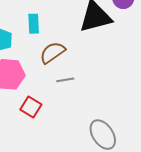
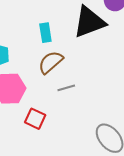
cyan rectangle: (34, 24) -> (45, 33), moved

